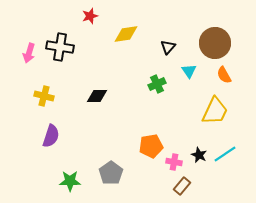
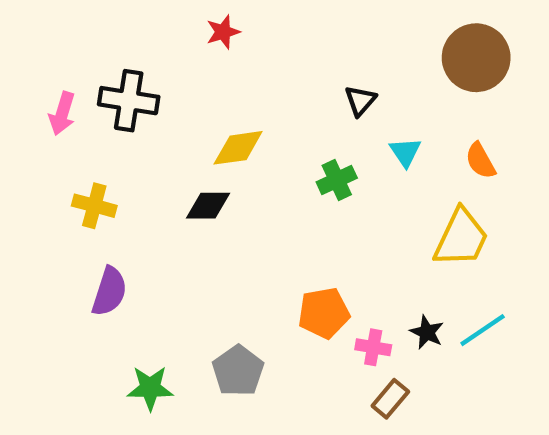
red star: (90, 16) -> (223, 32), moved
yellow diamond: (126, 34) -> (238, 148), moved
brown circle: (215, 43) -> (476, 58), moved

